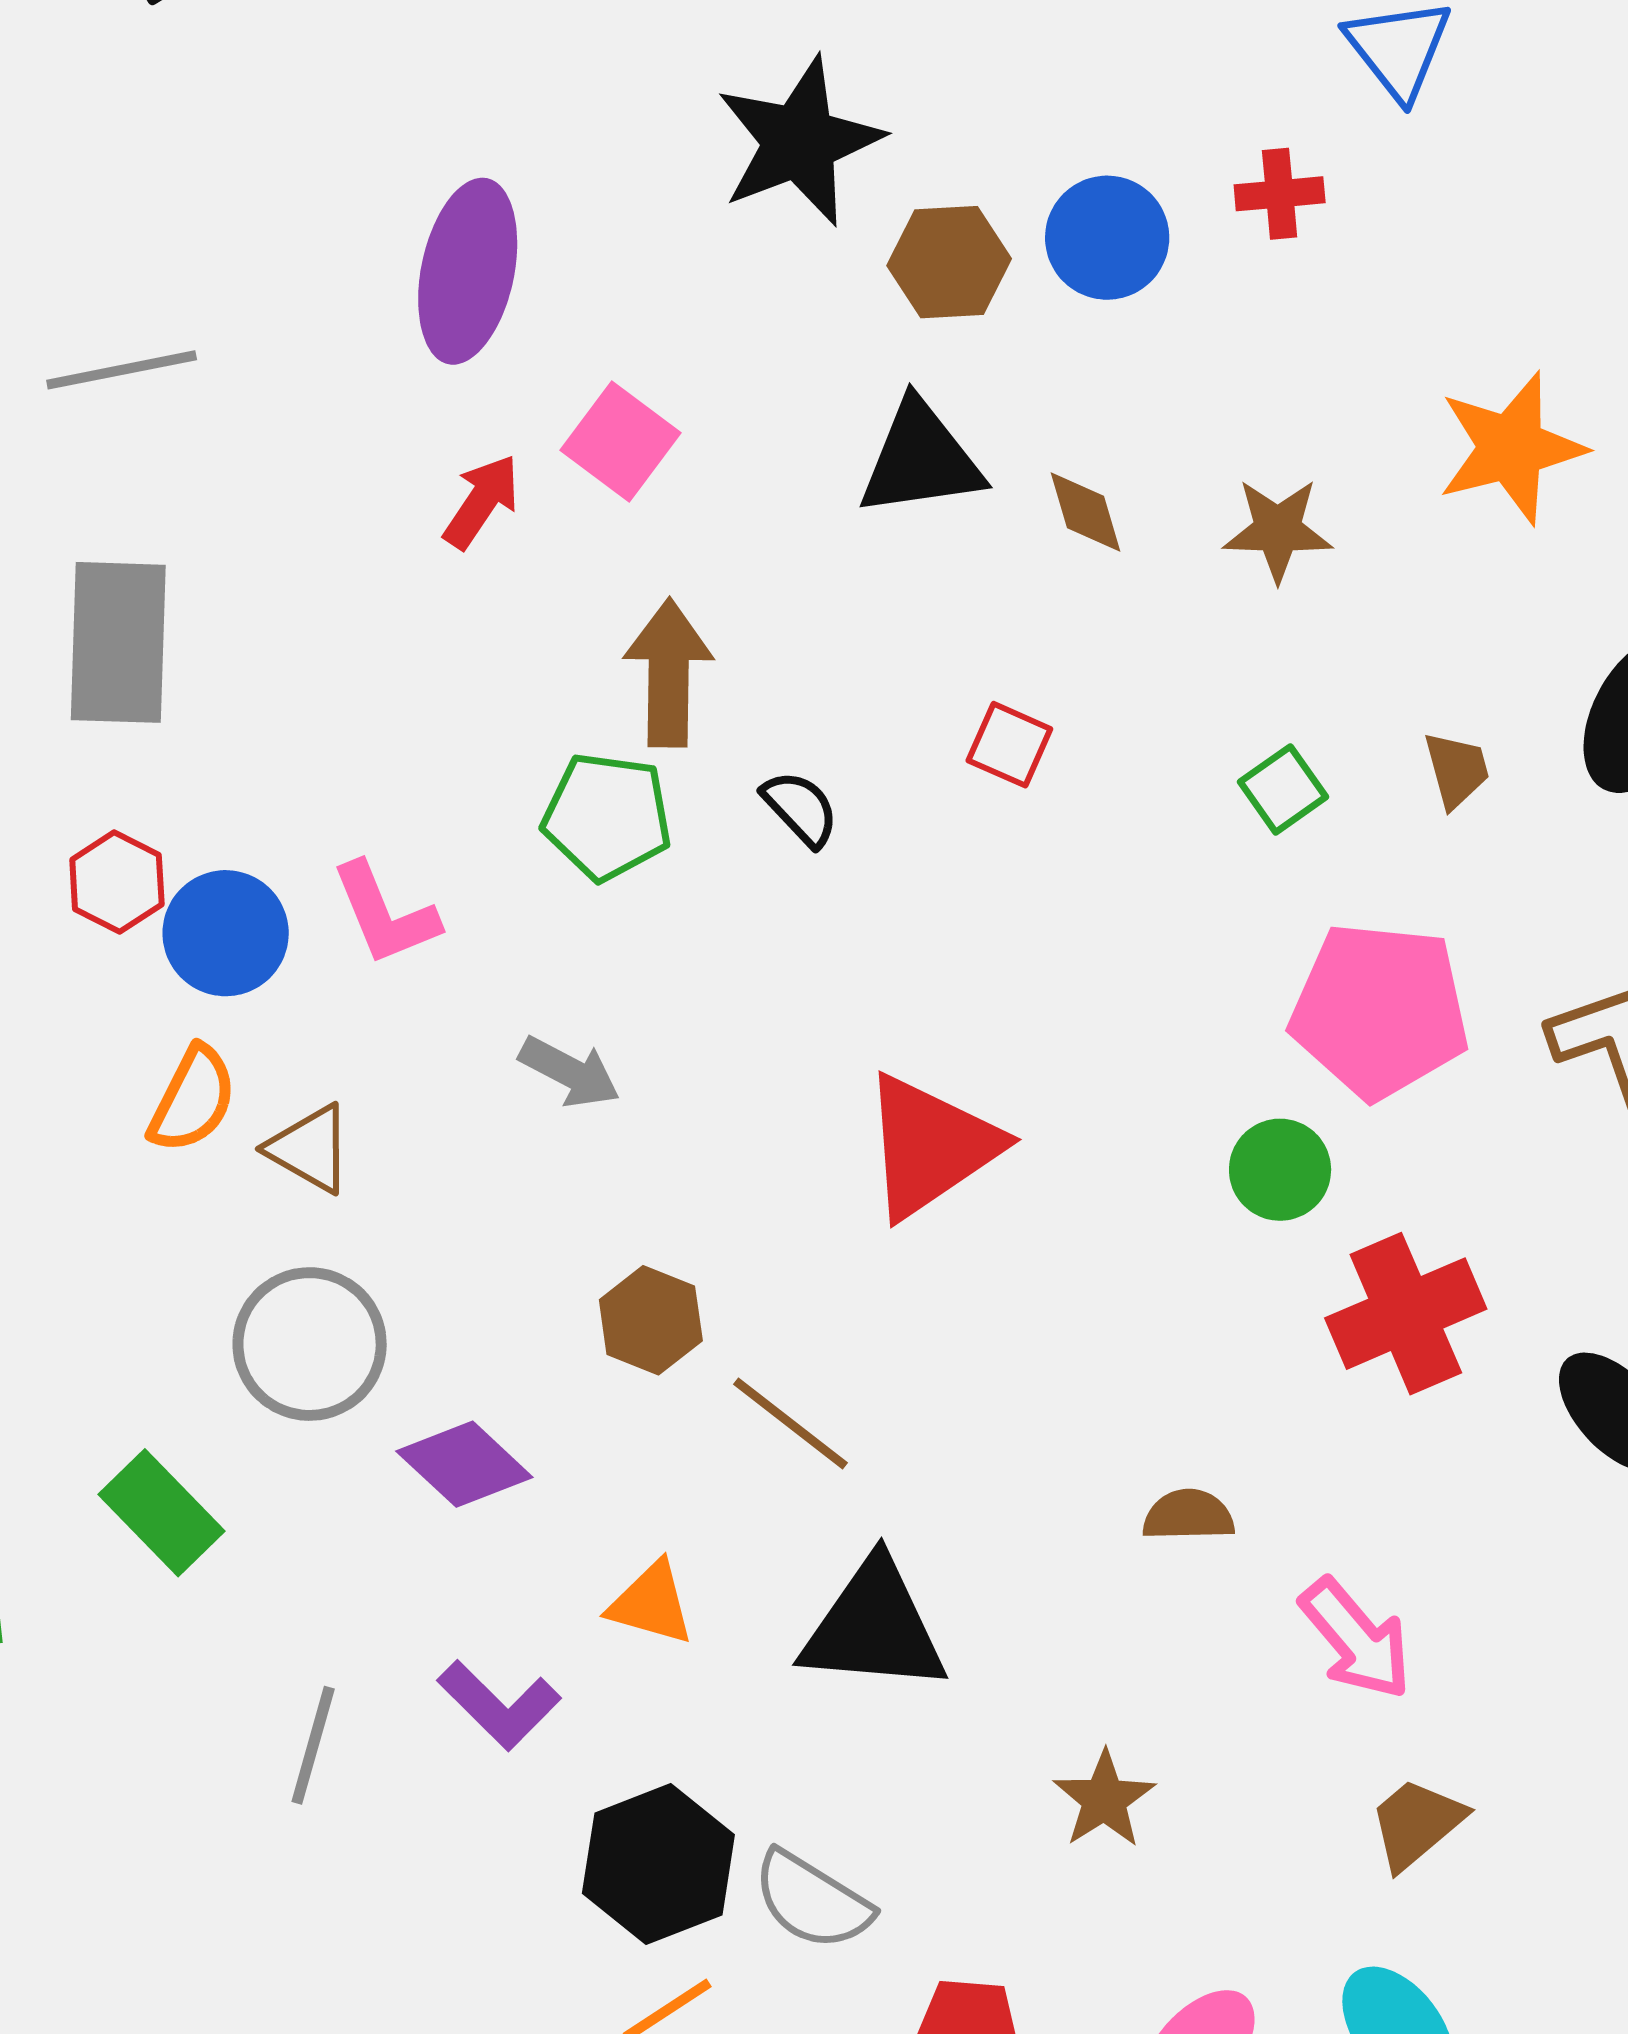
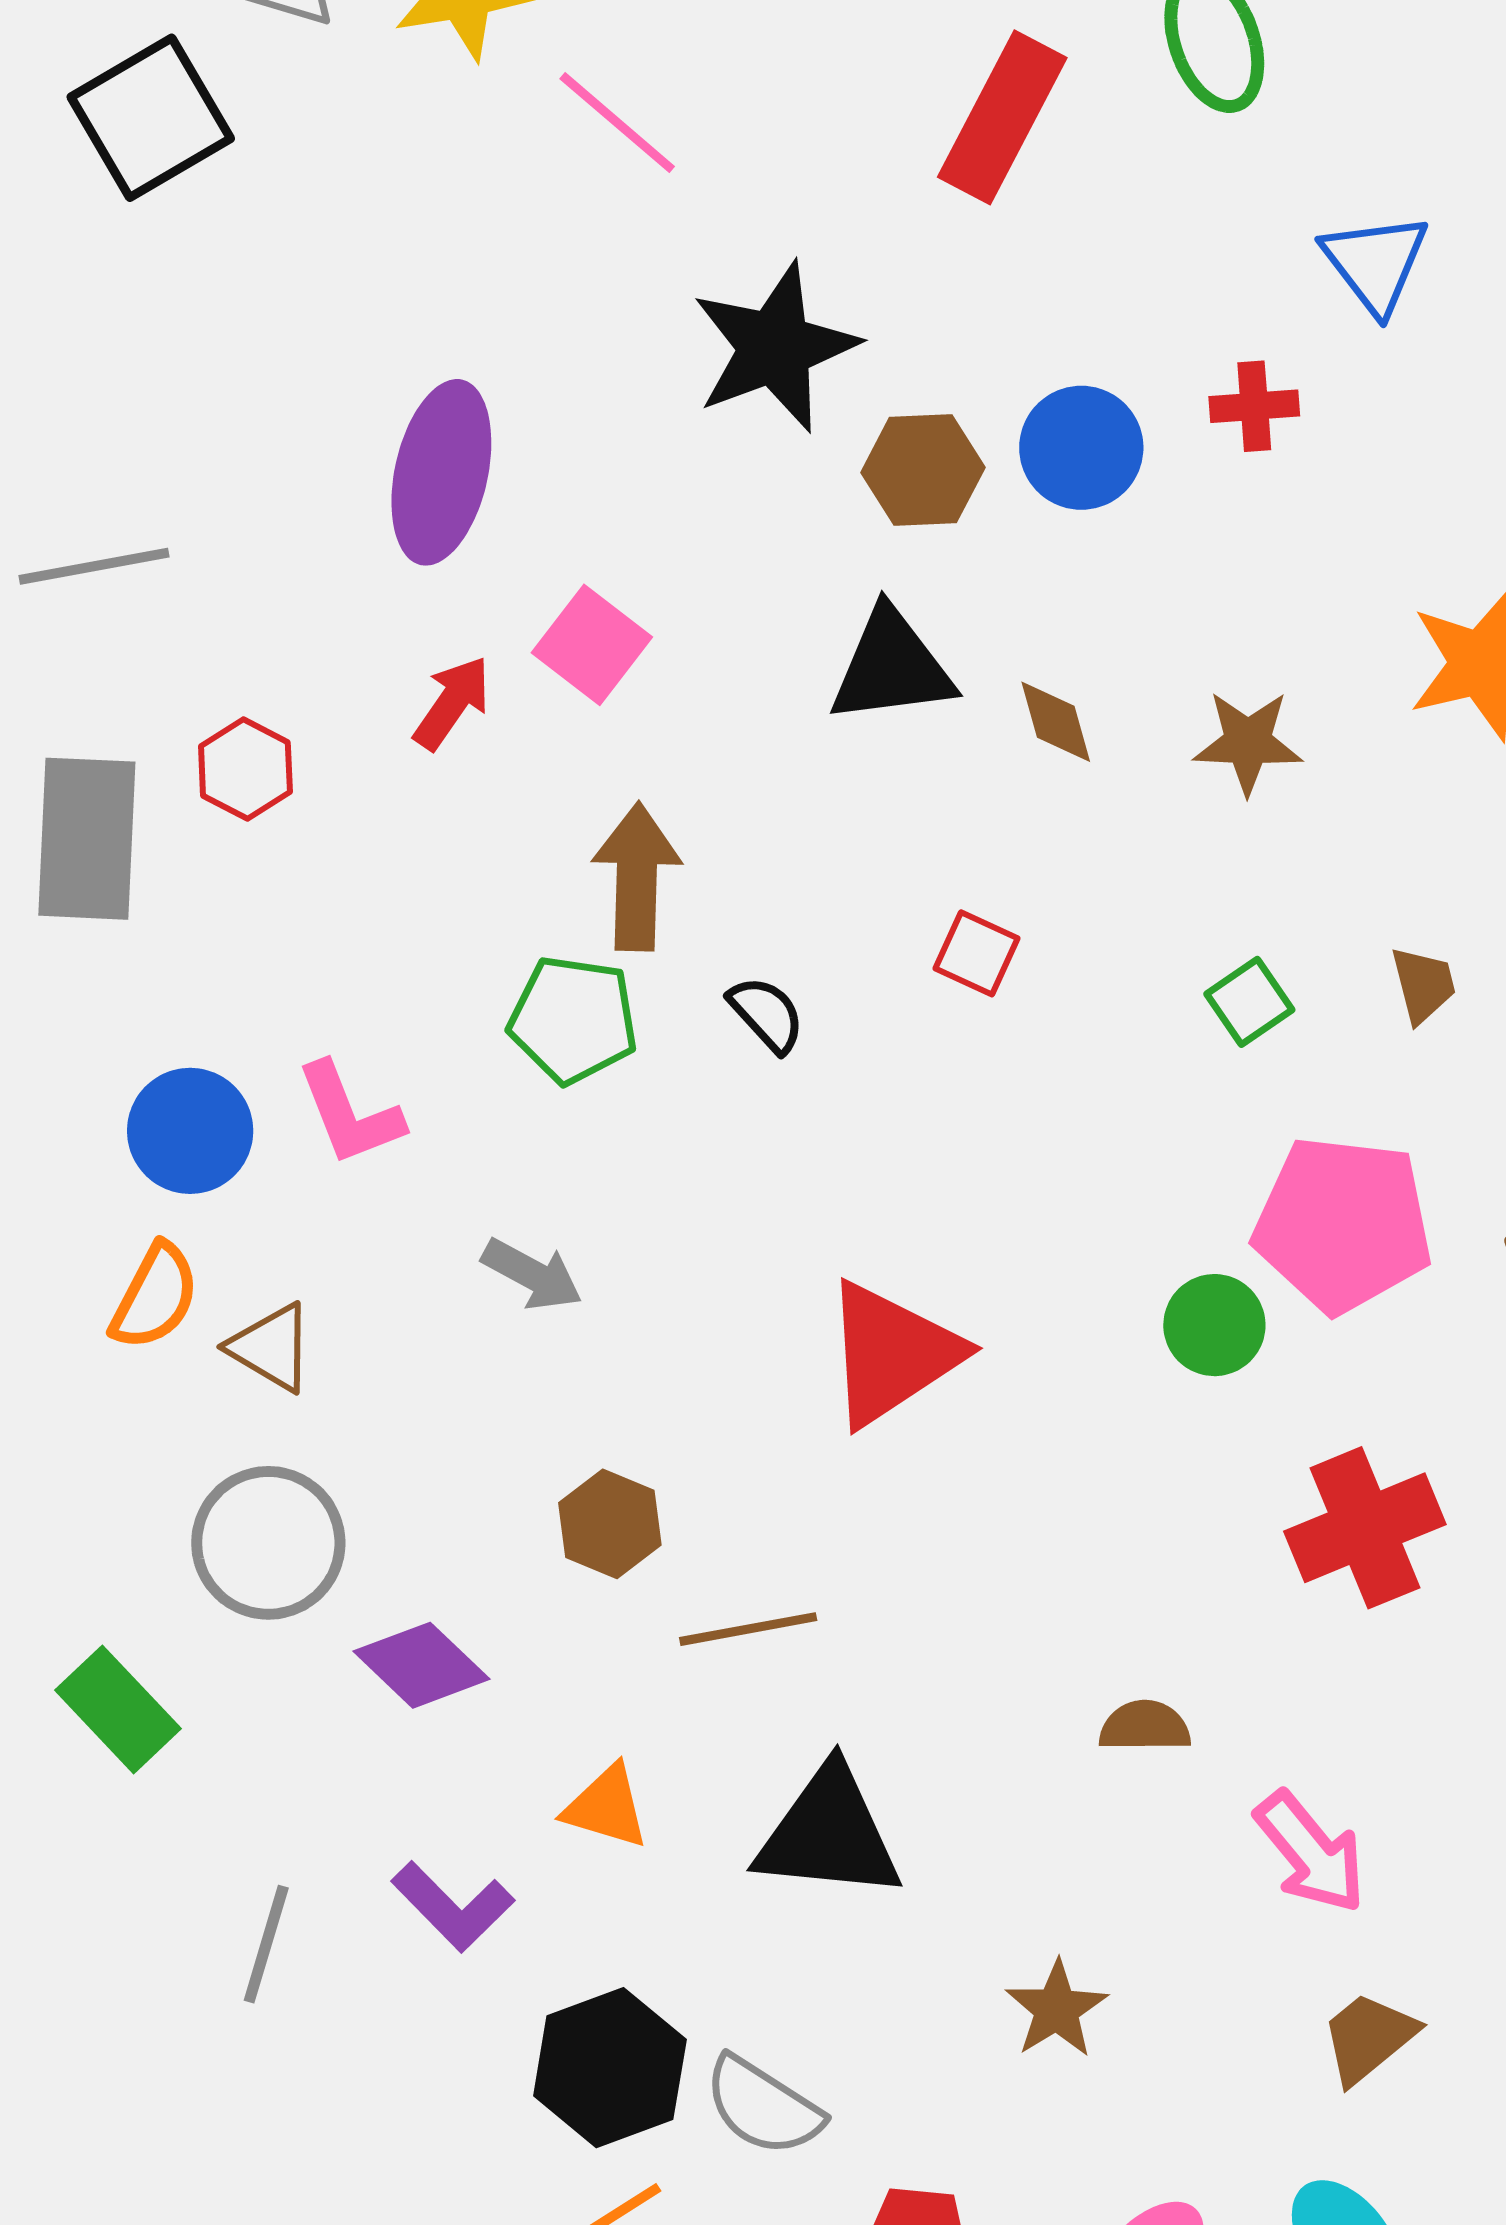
red hexagon: (117, 882) -> (245, 769), moved
green circle: (1280, 1170) -> (1214, 1325), moved
brown line: (791, 1424) -> (748, 1629), turned -49

